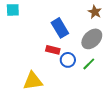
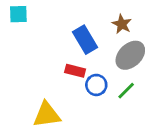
brown star: (95, 12) -> (122, 24), moved

